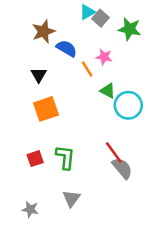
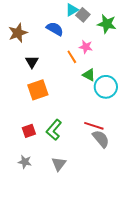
brown star: (44, 31) -> (18, 33), moved
blue semicircle: (67, 48) -> (55, 29), moved
red line: (114, 152) -> (94, 126), turned -36
green L-shape: (65, 157) -> (54, 130), turned -145
gray star: (30, 209) -> (25, 162), moved

